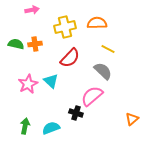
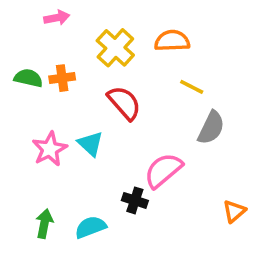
yellow cross: (65, 27) -> (115, 48), turned -35
red semicircle: (70, 58) -> (124, 103), turned -85
gray semicircle: (103, 71) -> (211, 128), moved, turned 72

